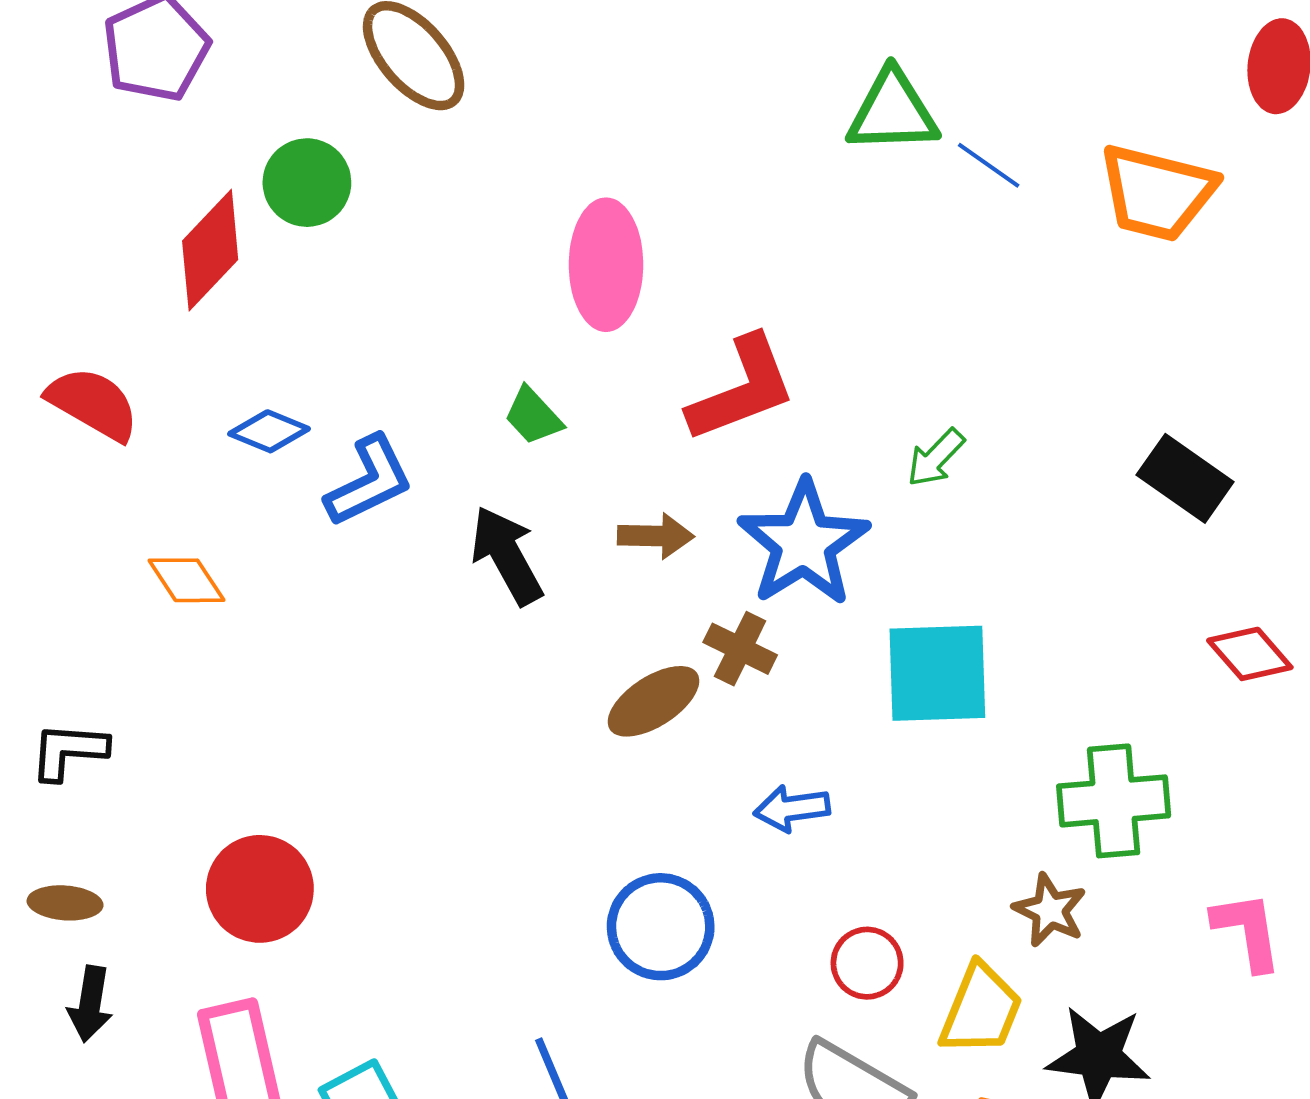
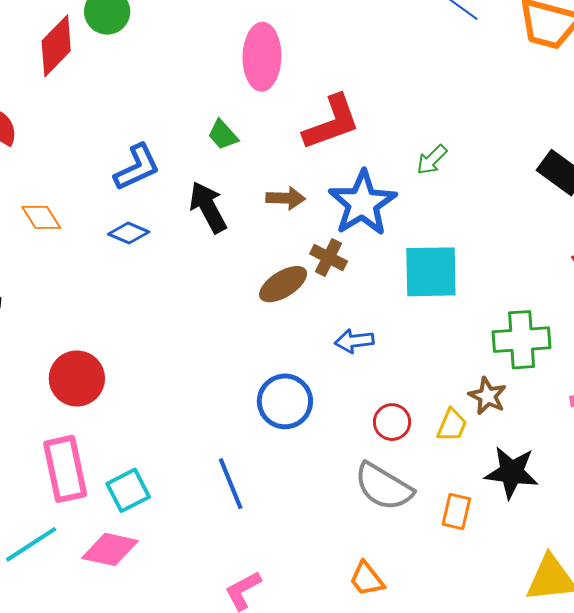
blue diamond: (269, 431) -> (129, 233), moved
yellow trapezoid: (981, 1010) -> (452, 425), moved, size x0.7

